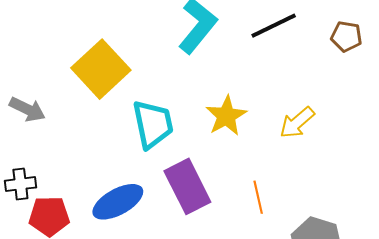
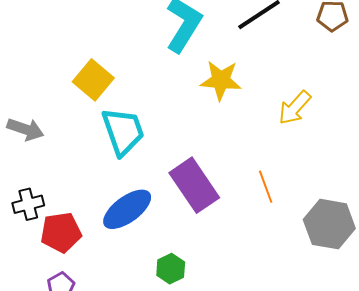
yellow square: (101, 69) -> (93, 80), size x0.7
yellow star: (226, 116) -> (221, 80), moved, turned -30
cyan trapezoid: (153, 124) -> (123, 131), moved

